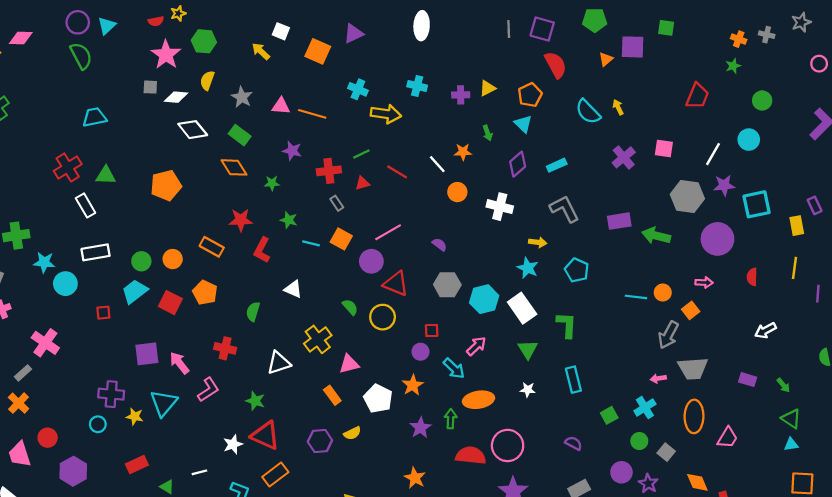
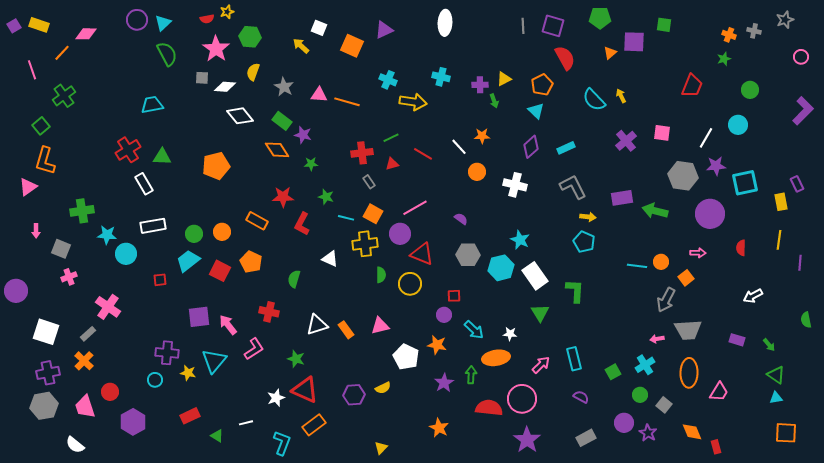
green semicircle: (81, 56) -> (167, 54), moved
green arrow: (487, 133) -> (494, 101), moved
purple star: (292, 151) -> (303, 135), moved
yellow arrow: (538, 242) -> (588, 217), moved
cyan star: (528, 268) -> (520, 240), moved
green semicircle: (350, 307) -> (381, 275), turned 42
yellow cross: (318, 339) -> (365, 244), moved, turned 30
pink arrow: (476, 346) -> (541, 365), moved
cyan rectangle: (573, 380) -> (574, 359), moved
orange star: (413, 385) -> (437, 345), turned -30
white star: (528, 390) -> (510, 334), moved
orange rectangle: (332, 395) -> (346, 330), moved

